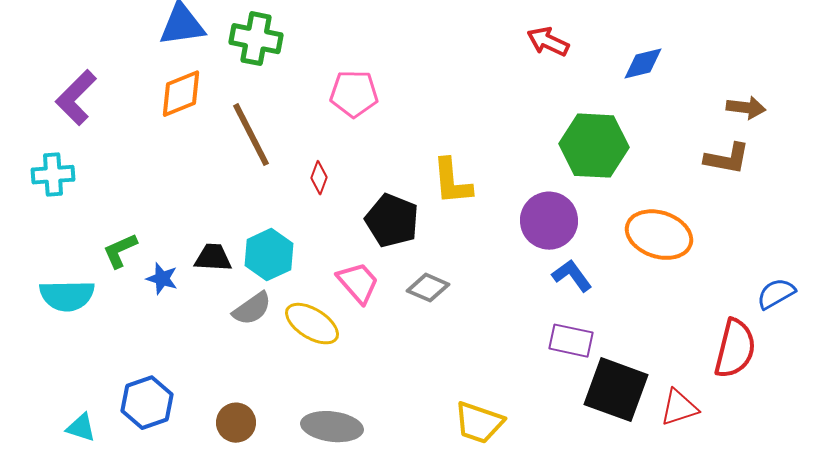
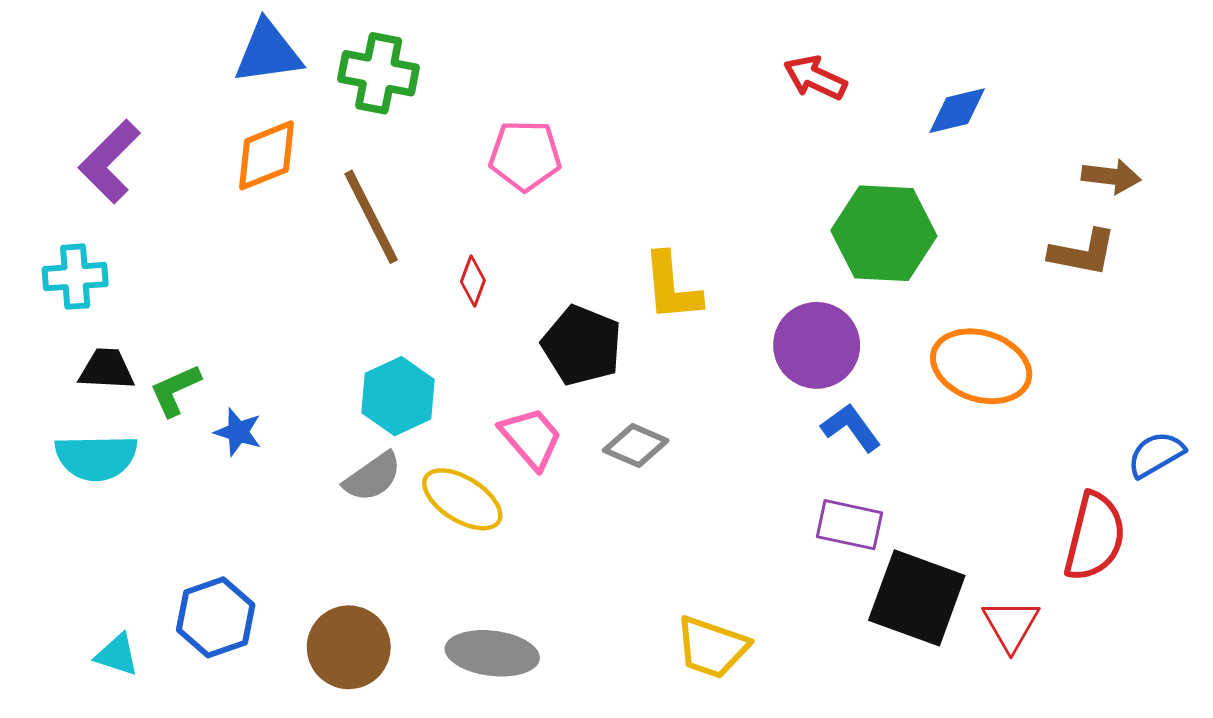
black trapezoid: (213, 258) -> (107, 369), moved
red triangle: (679, 408) -> (1011, 625), turned -42
brown circle: (236, 423) -> (349, 647), size x1.4

